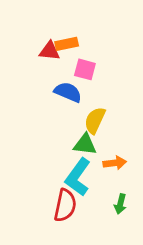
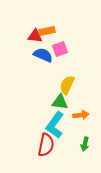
pink square: (85, 69) -> (60, 49), turned -35
blue semicircle: (68, 92) -> (43, 55), moved

